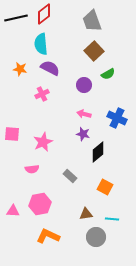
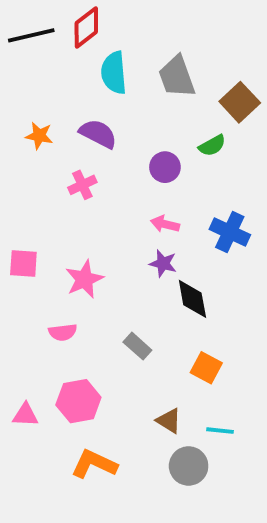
gray trapezoid: (92, 21) -> (177, 77), moved
cyan semicircle: (41, 44) -> (114, 73), moved
brown square: (94, 51) -> (240, 102), moved
black diamond: (98, 152) -> (192, 299), turned -60
brown triangle: (86, 214) -> (169, 421), turned 40

